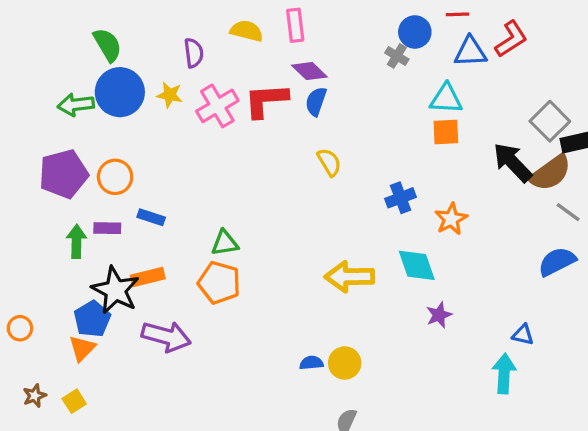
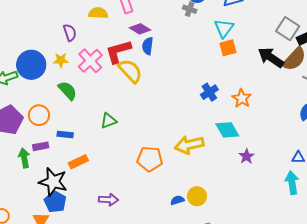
green semicircle: (107, 45) -> (68, 91), moved
cyan triangle: (446, 99) -> (224, 28), turned -45
yellow semicircle: (329, 162) -> (130, 71), moved, size x1.5
green triangle: (225, 243) -> (109, 121), moved
orange rectangle: (148, 277) -> (78, 162), moved
orange pentagon: (219, 283) -> (150, 159), moved
blue pentagon: (92, 319) -> (55, 202), moved
purple arrow: (166, 336) -> (108, 200), moved, size x0.7

